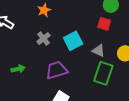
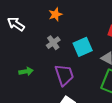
purple trapezoid: (57, 70) -> (64, 75), turned 85

